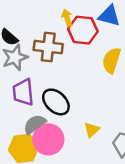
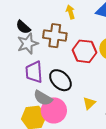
red hexagon: (83, 30) -> (84, 51), moved
gray semicircle: (35, 124) -> (43, 98), turned -114

